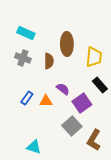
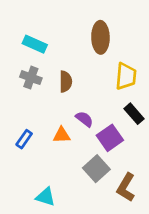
brown ellipse: (67, 44) -> (100, 37), moved
blue rectangle: (27, 98) -> (24, 139), moved

